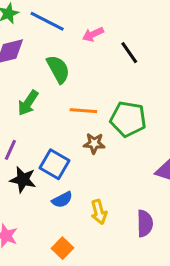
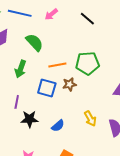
black line: (129, 53) -> (87, 19), moved
blue square: (55, 164) -> (47, 88), moved
yellow arrow: (99, 212) -> (90, 119), moved

